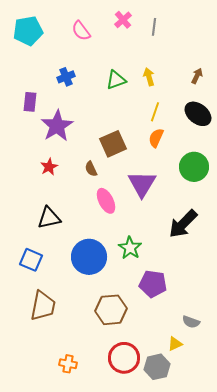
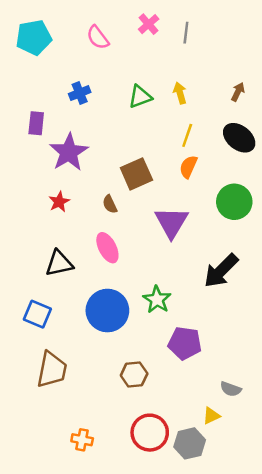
pink ellipse: (106, 201) -> (107, 248), moved
brown hexagon: (111, 310) -> (134, 375), size x0.7

